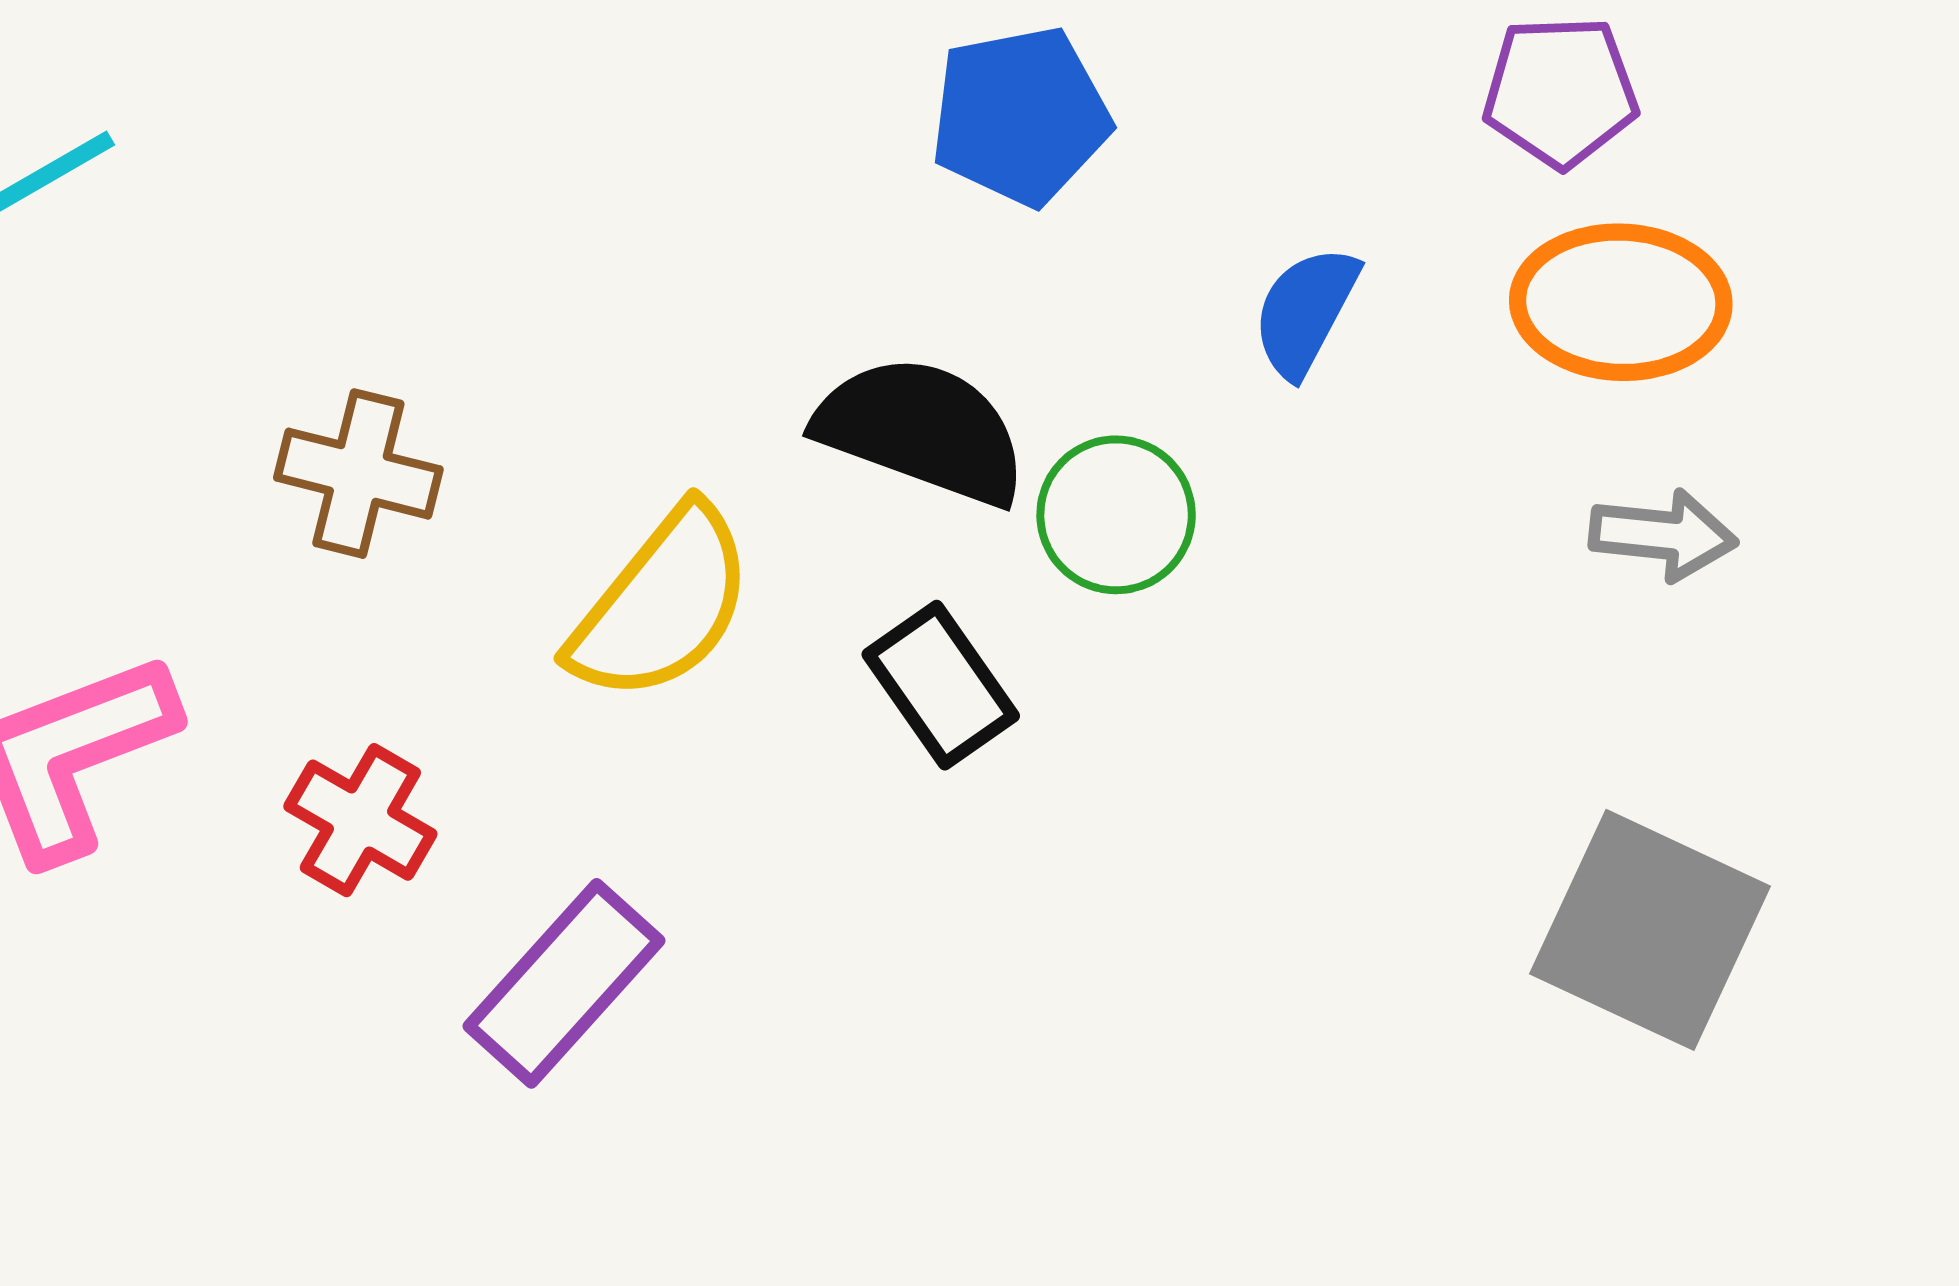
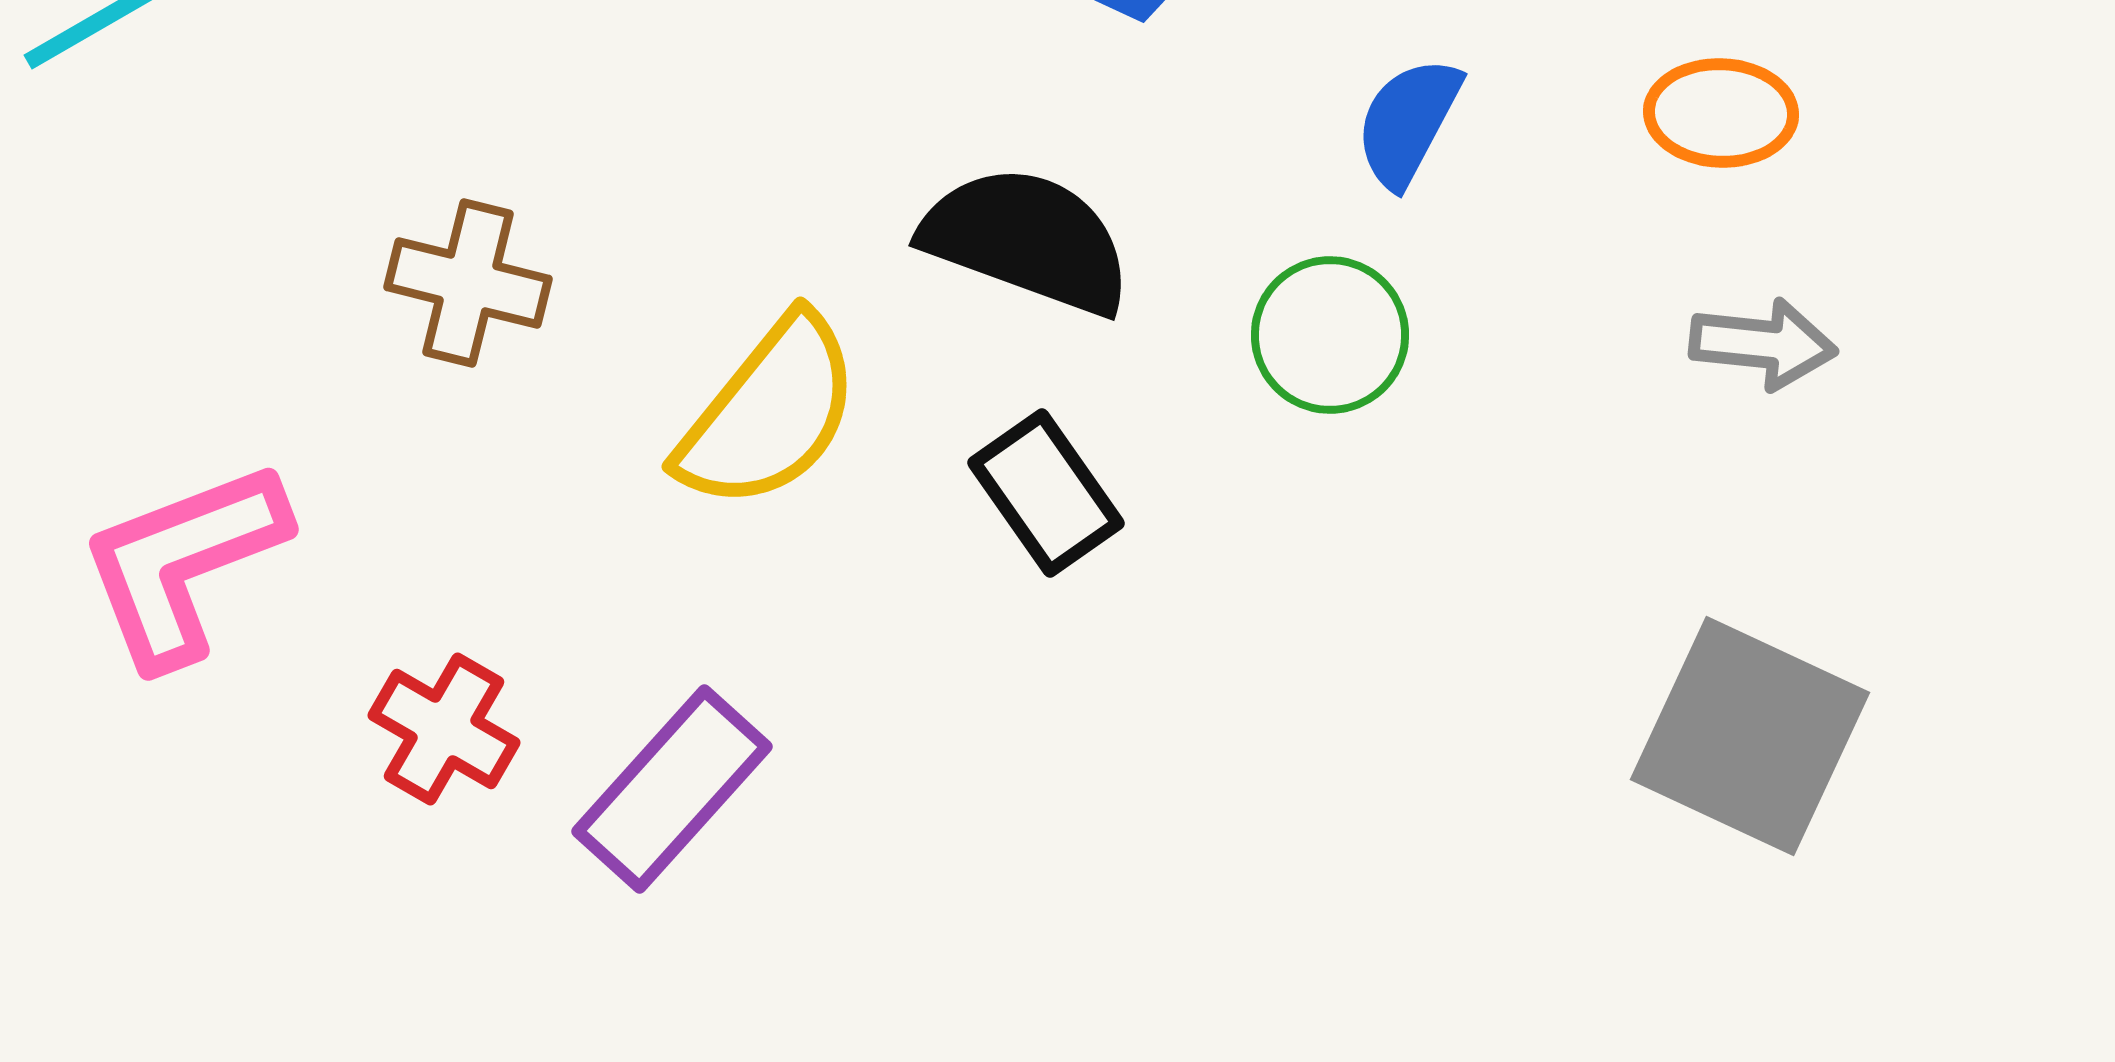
orange ellipse: (1621, 302) -> (1721, 113), size x0.7
green circle: (1116, 515) -> (1330, 335), moved
red cross: (360, 820) -> (444, 729), moved

